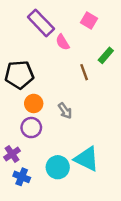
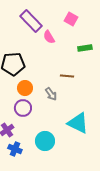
green rectangle: (106, 55) -> (85, 48), turned 40
brown line: (84, 72) -> (67, 76), moved, turned -64
cyan triangle: (87, 159) -> (78, 123), moved

